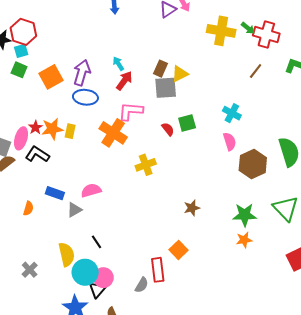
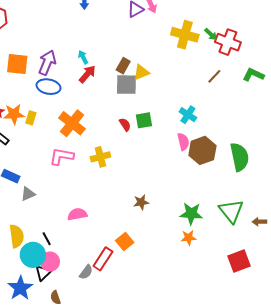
orange square: (51, 77) -> (17, 64), turned 30
pink L-shape: (131, 111) -> (61, 156), moved
brown hexagon: (253, 164) -> (202, 150), moved
pink semicircle: (91, 190) -> (77, 214), moved
black line: (96, 242) -> (47, 239), moved
red rectangle: (158, 270) -> (103, 259), turned 35

